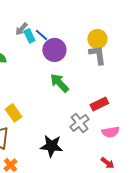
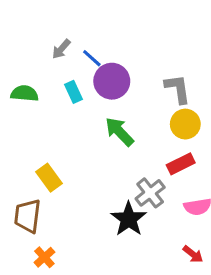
cyan rectangle: (29, 36) -> (73, 92), moved
yellow circle: (97, 39) -> (185, 124), moved
black star: (51, 146) -> (129, 219), moved, turned 30

